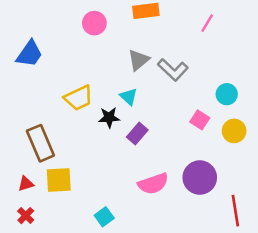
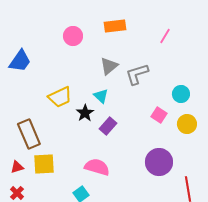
gray L-shape: (173, 70) -> (137, 74), turned 120
black star: (109, 117) -> (85, 113), turned -30
pink semicircle: (153, 184) -> (97, 167), moved, turned -145

